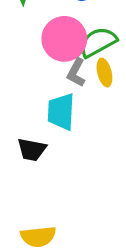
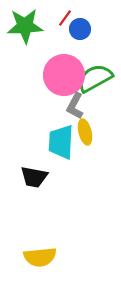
yellow ellipse: (104, 73) -> (85, 132), moved

